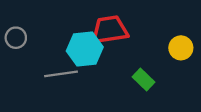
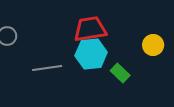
cyan hexagon: (85, 49) -> (91, 54), moved

